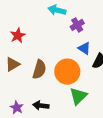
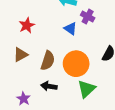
purple cross: (77, 25) -> (88, 17), turned -32
blue triangle: (84, 48) -> (70, 29), moved
black arrow: (41, 105) -> (49, 86), moved

